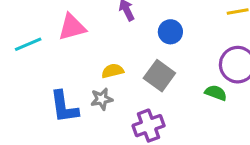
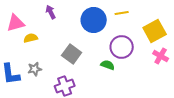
blue circle: (170, 32) -> (94, 20), moved, size x1.6
yellow semicircle: (113, 71) -> (31, 38), moved

